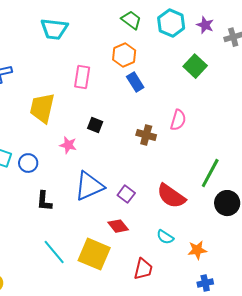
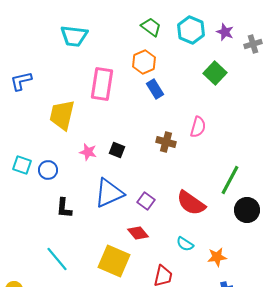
pink rectangle: (82, 77) -> (102, 84), size x1.4
black square: (95, 125) -> (117, 150), moved
cyan line: (54, 252) -> (57, 259), moved

